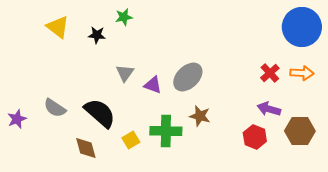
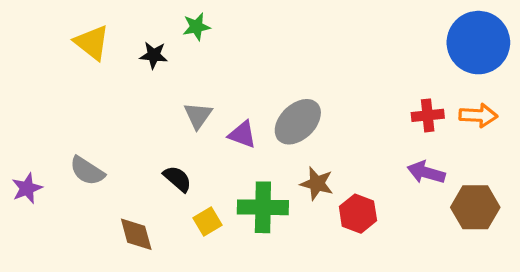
red cross: (270, 73) -> (428, 115), turned 36
black semicircle: (100, 113) -> (177, 179), moved, size x0.6
red hexagon: (255, 137) -> (358, 214), moved

